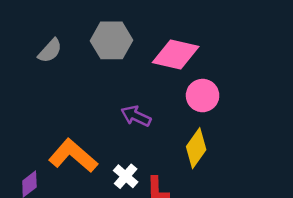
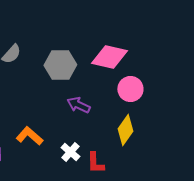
gray hexagon: (112, 40) -> (60, 65), moved
orange L-shape: (73, 156) -> (29, 136), size x0.7

